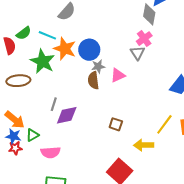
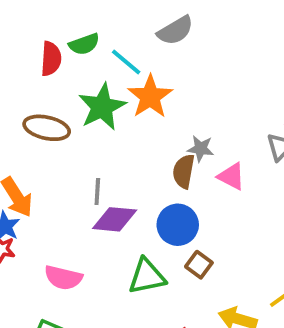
blue circle: (89, 50) -> (178, 225), moved
pink triangle: (118, 75) -> (231, 176), turned 35
gray line: (54, 104) -> (97, 192), turned -32
green triangle: (32, 135) -> (147, 276), moved, size x1.5

